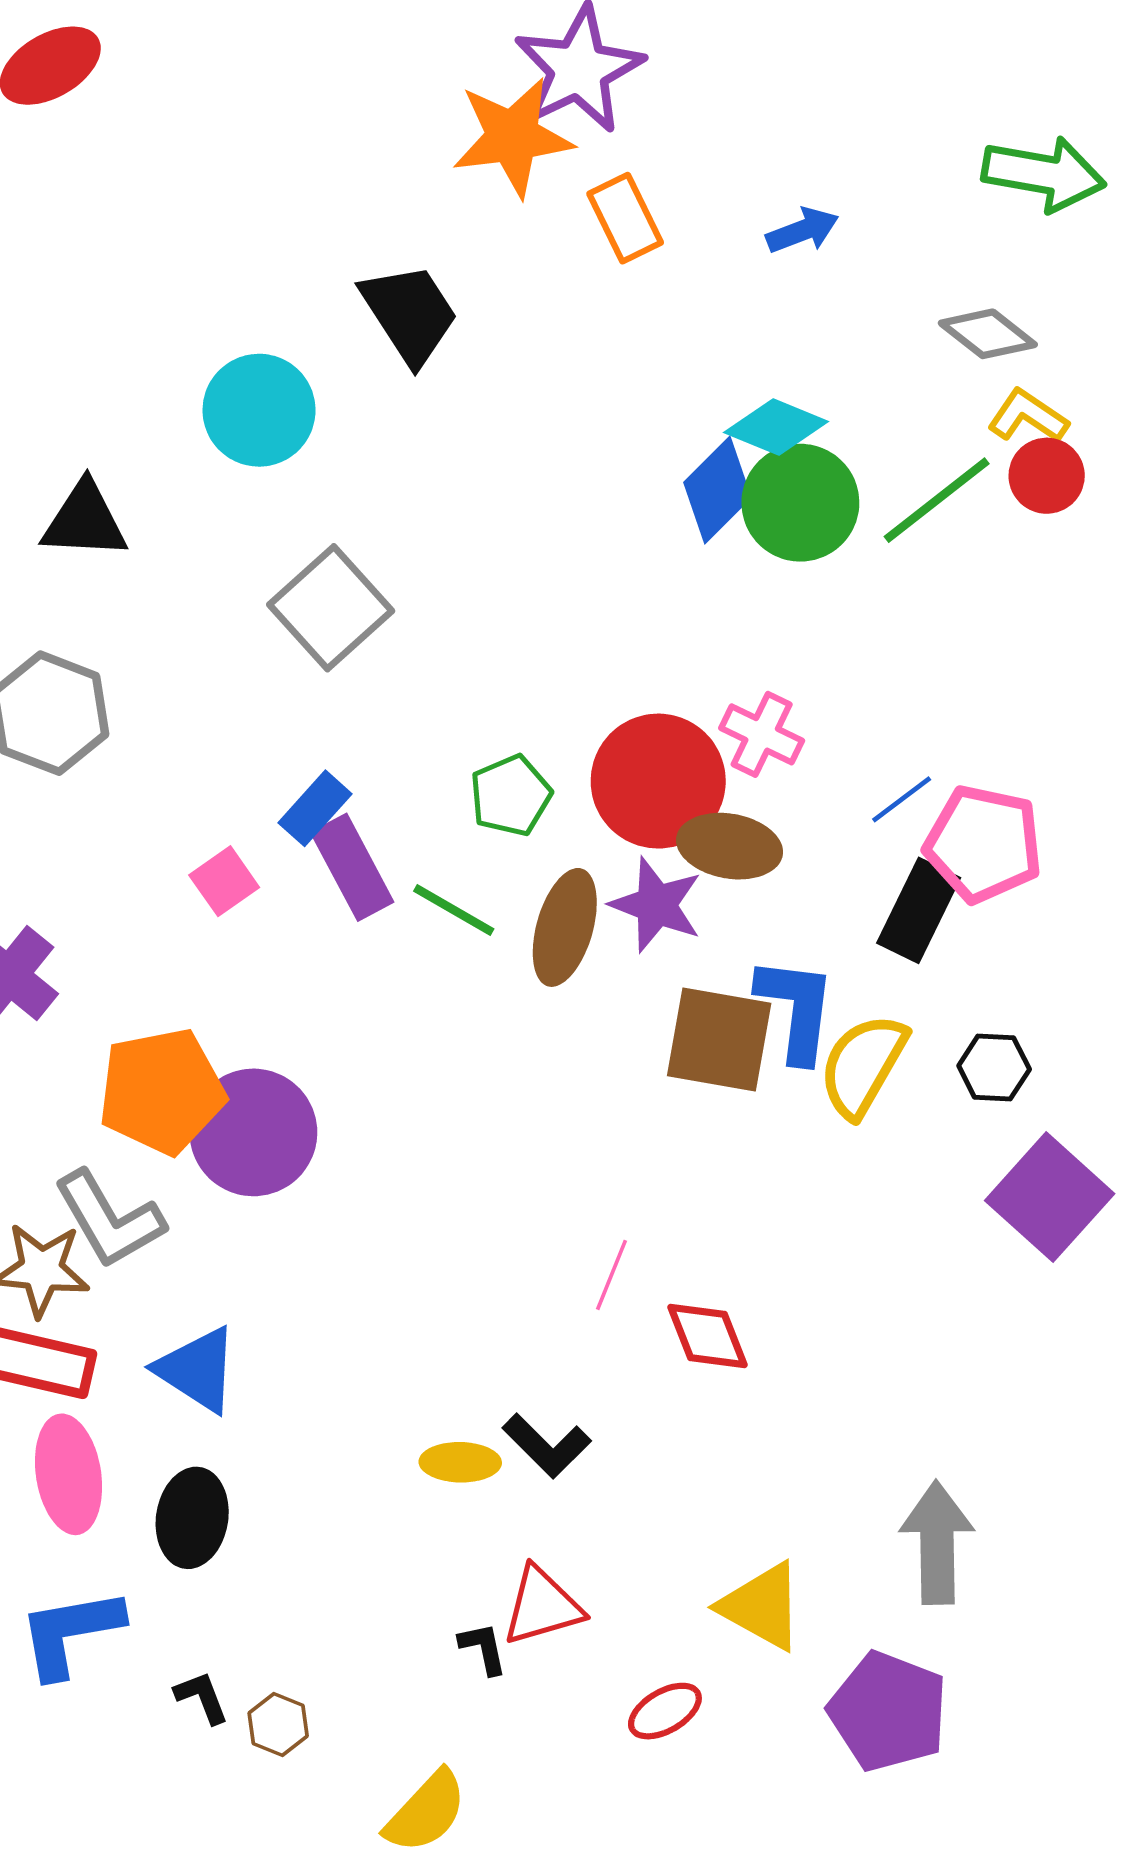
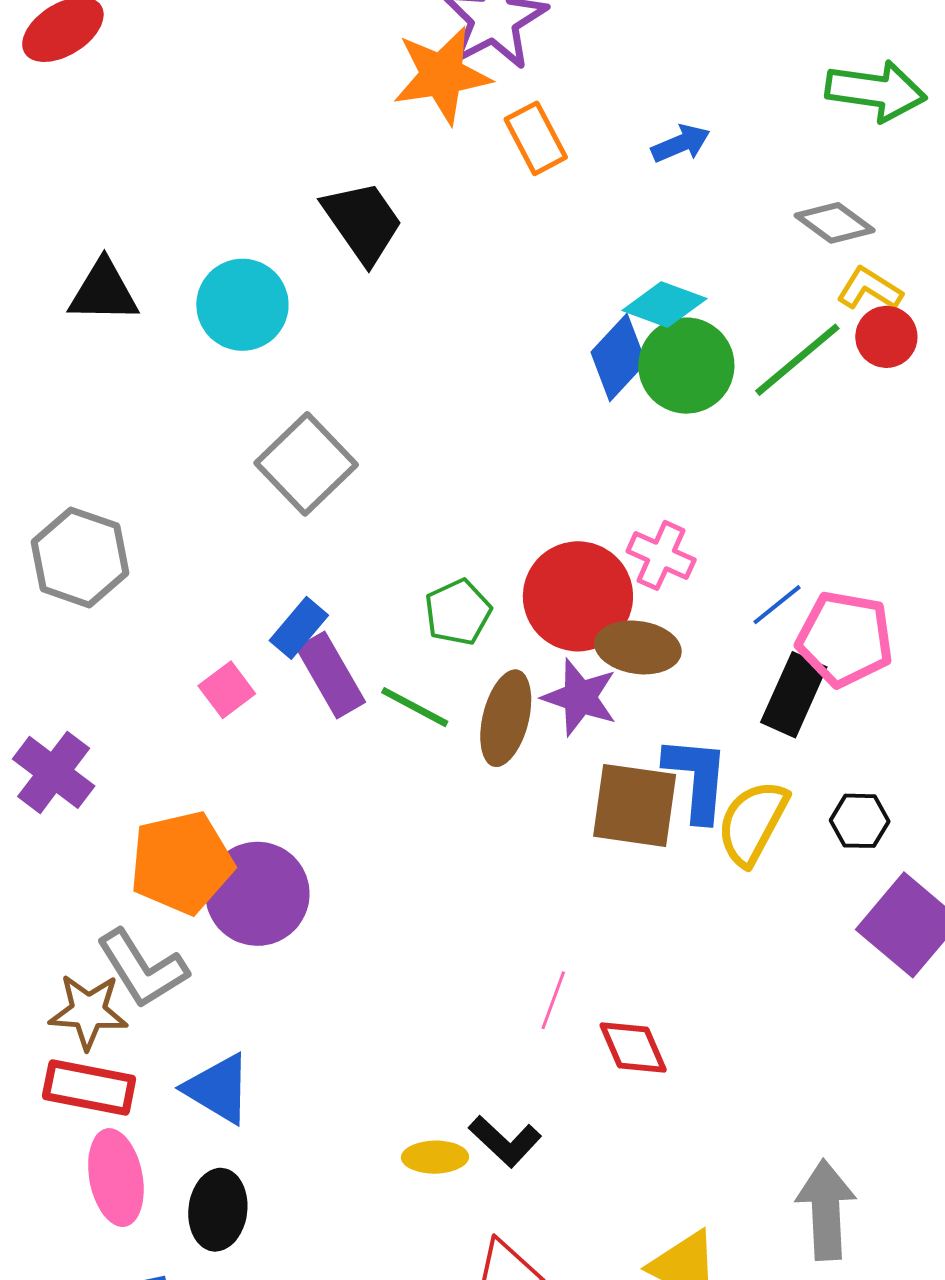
black triangle: (85, 521) -> (103, 292), moved

